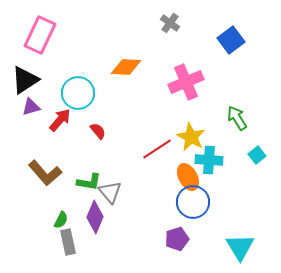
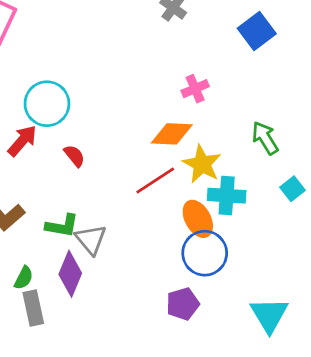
orange diamond: (126, 67) -> (172, 134), moved
pink cross: (186, 82) -> (195, 89), size x0.6

